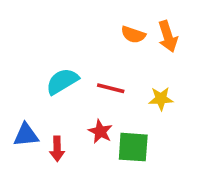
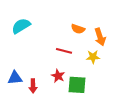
orange semicircle: (133, 35) -> (78, 29), moved
orange arrow: (168, 36) -> (100, 37), moved
cyan semicircle: (62, 81) -> (21, 26), moved

